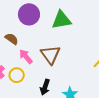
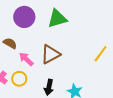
brown triangle: (51, 55) -> (50, 54), turned 45

